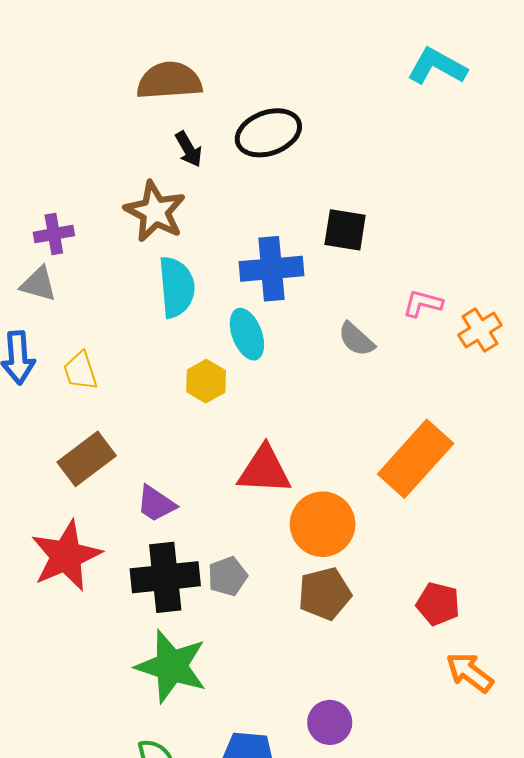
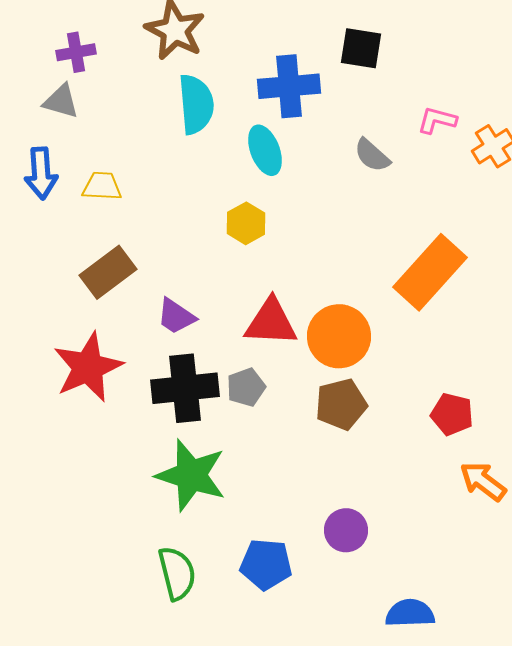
yellow trapezoid: (80, 371) -> (102, 186), turned 111
yellow hexagon: (206, 381) -> (246, 223), moved
red triangle: (264, 470) -> (271, 322), moved

